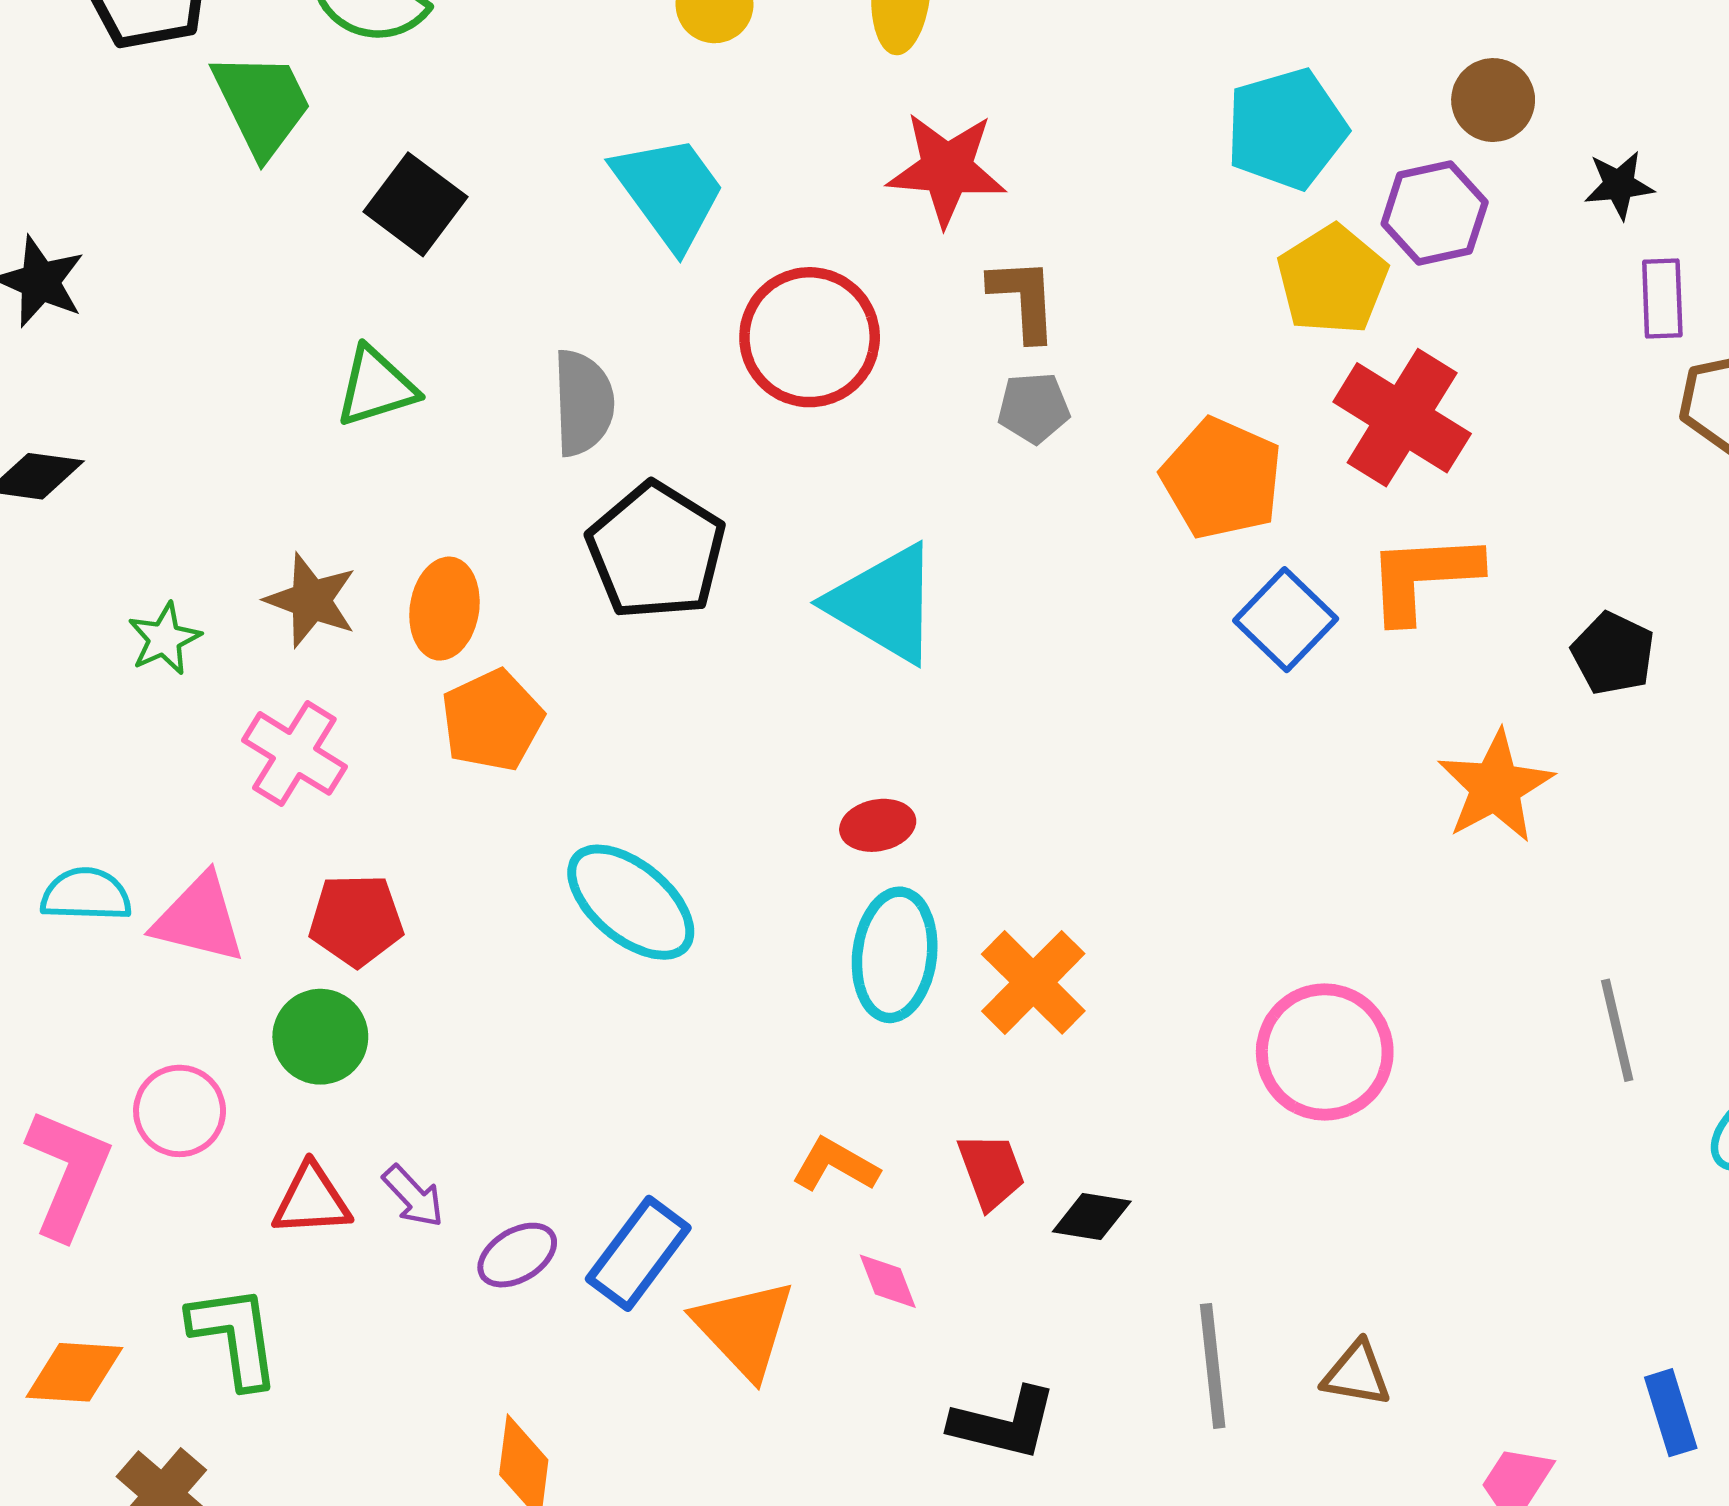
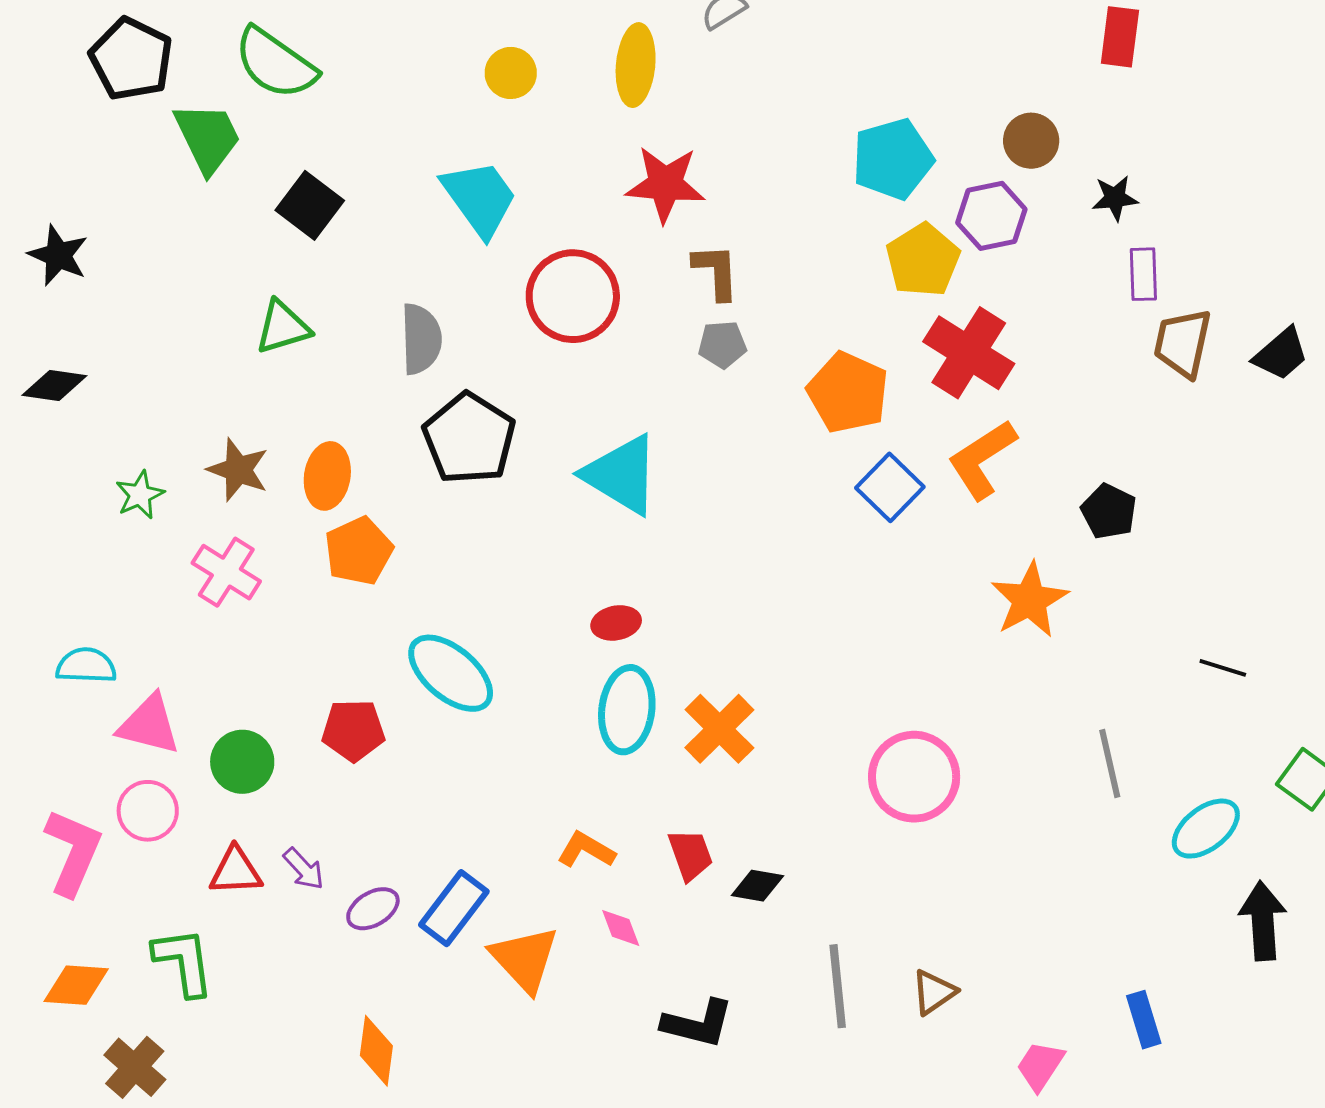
orange L-shape: (1423, 577) -> (982, 459), turned -30
pink triangle: (199, 919) -> (149, 725), moved
red pentagon: (356, 920) -> (353, 730), moved
brown triangle: (1357, 1374) -> (934, 992), turned -45

